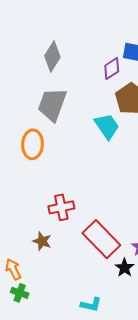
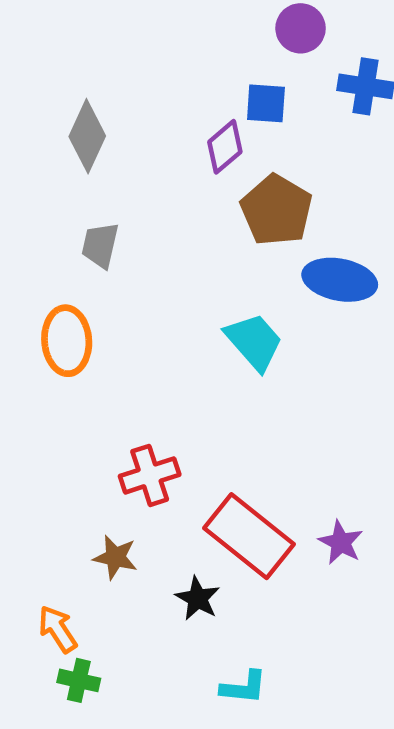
gray trapezoid: (52, 105) -> (100, 245), size x0.6
cyan trapezoid: (107, 126) -> (254, 342), moved
black star: (125, 268) -> (198, 598), moved

